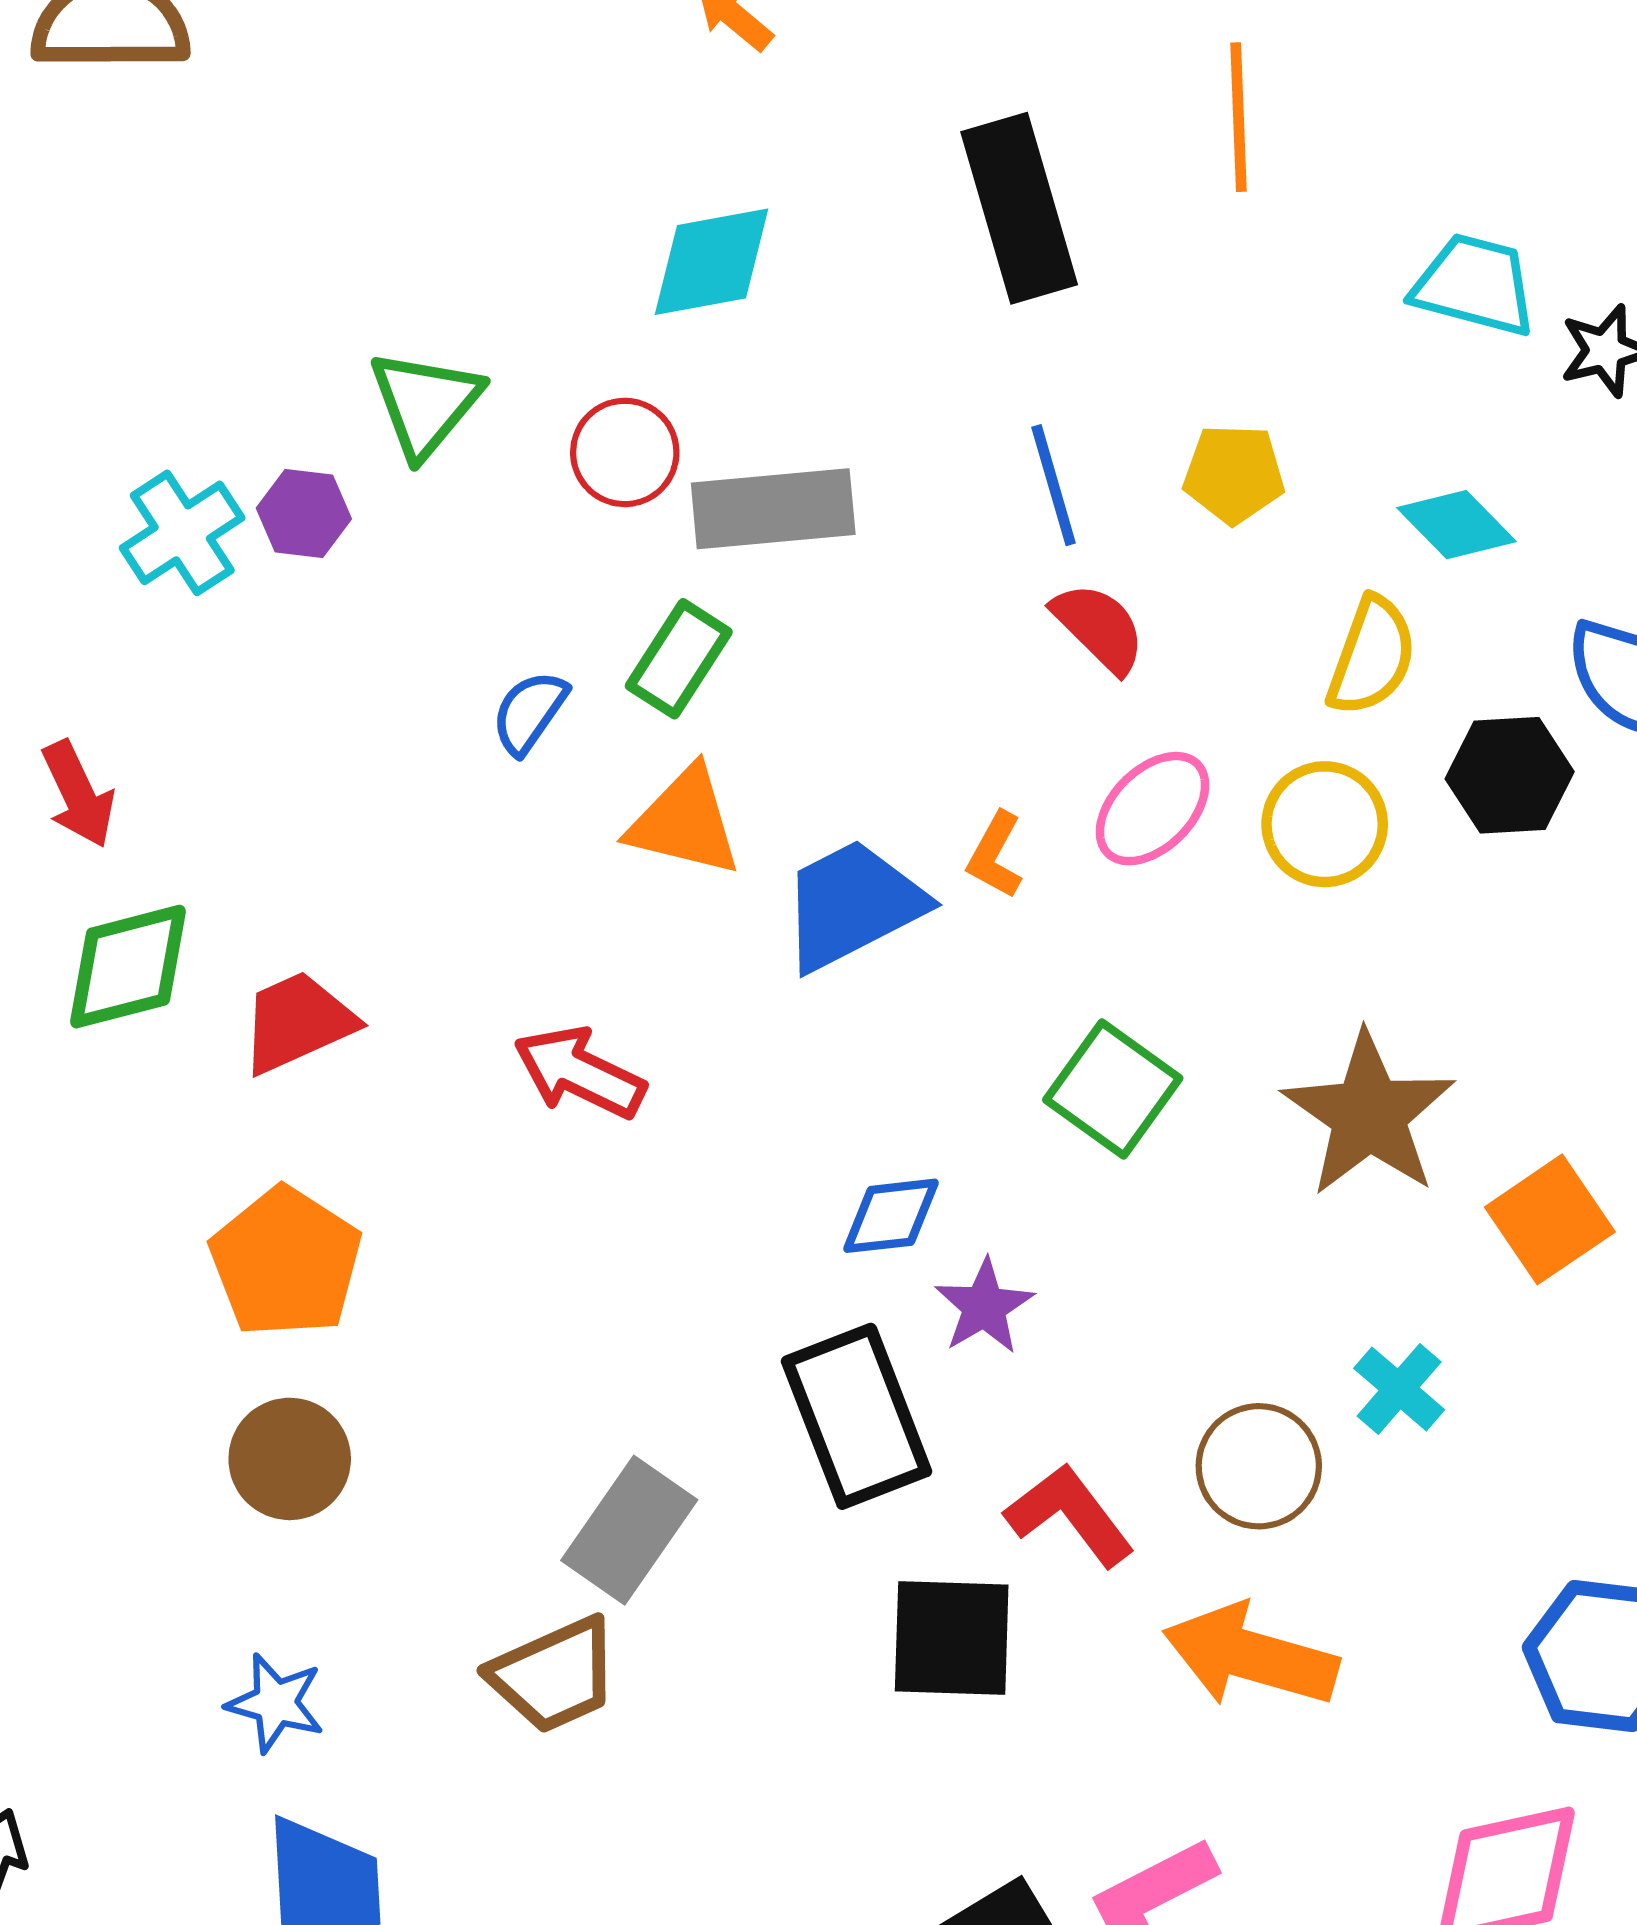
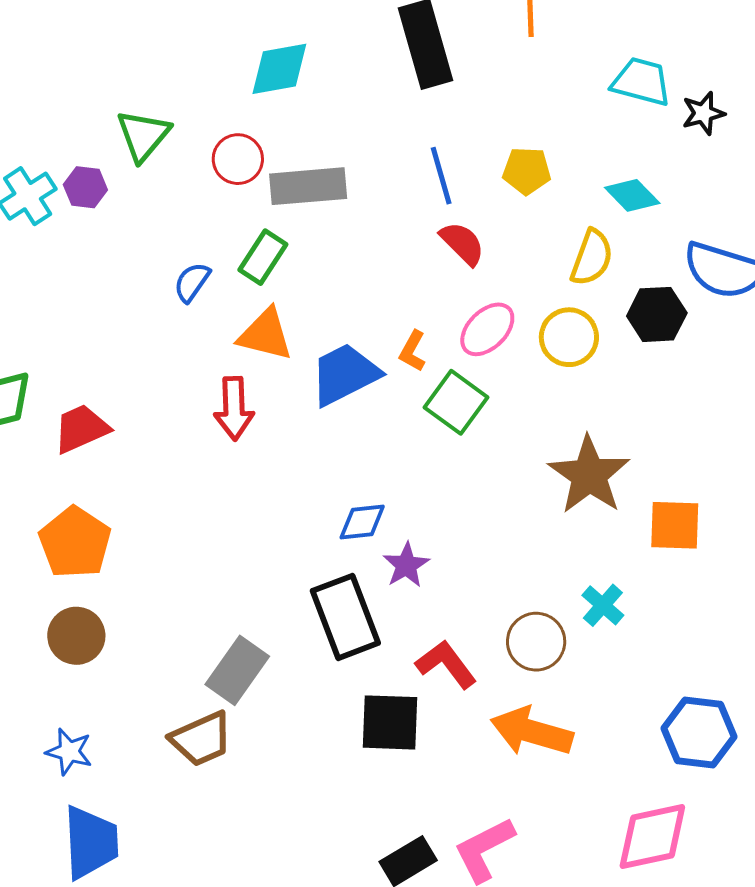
red arrow: (579, 1073) -> (234, 408), moved, turned -118
green square: (1113, 1089) -> (456, 402), moved
orange square: (1550, 1219) -> (675, 525), turned 36

